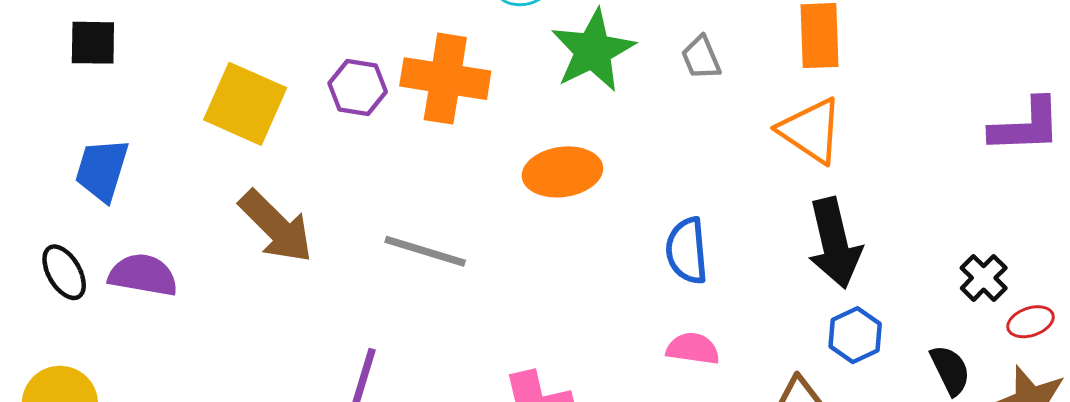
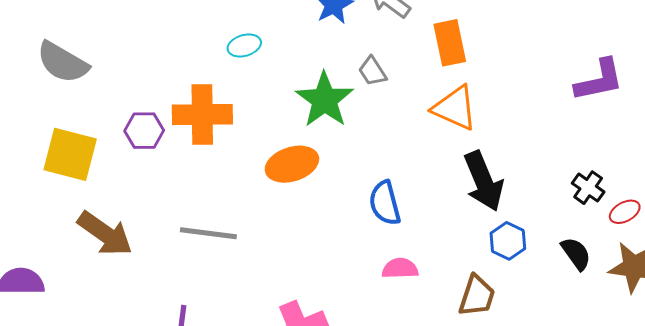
green star: (593, 51) -> (325, 100), moved

